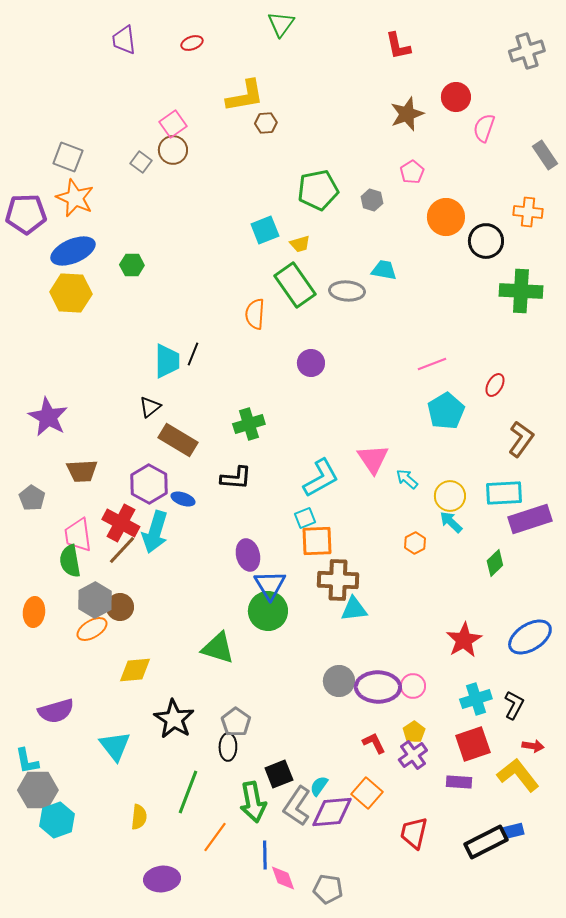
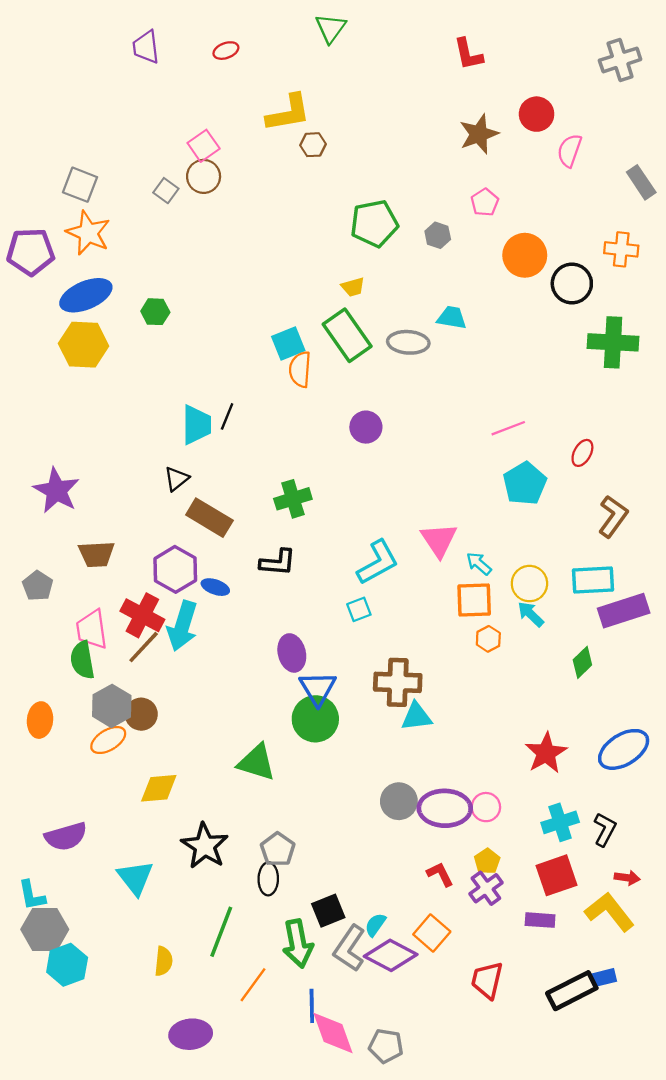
cyan square: (265, 230) -> (288, 344), moved
orange square: (317, 541) -> (474, 600), moved
purple diamond: (332, 812) -> (391, 955), turned 33
pink diamond: (283, 878) -> (333, 1033), size x1.5

